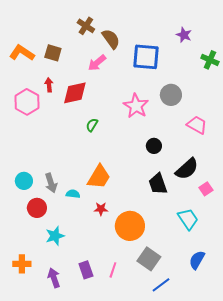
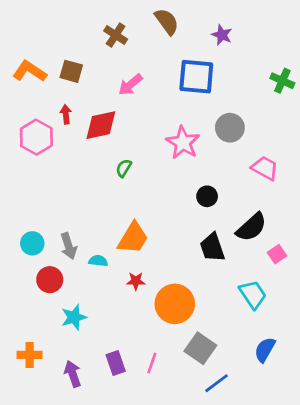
purple star: (184, 35) -> (222, 35), moved
brown semicircle: (111, 39) -> (167, 22), moved

